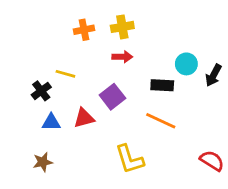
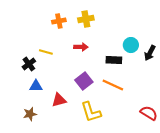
red arrow: (122, 57) -> (81, 47), moved
purple square: (112, 97) -> (84, 81), moved
red triangle: (84, 118) -> (59, 100), moved

